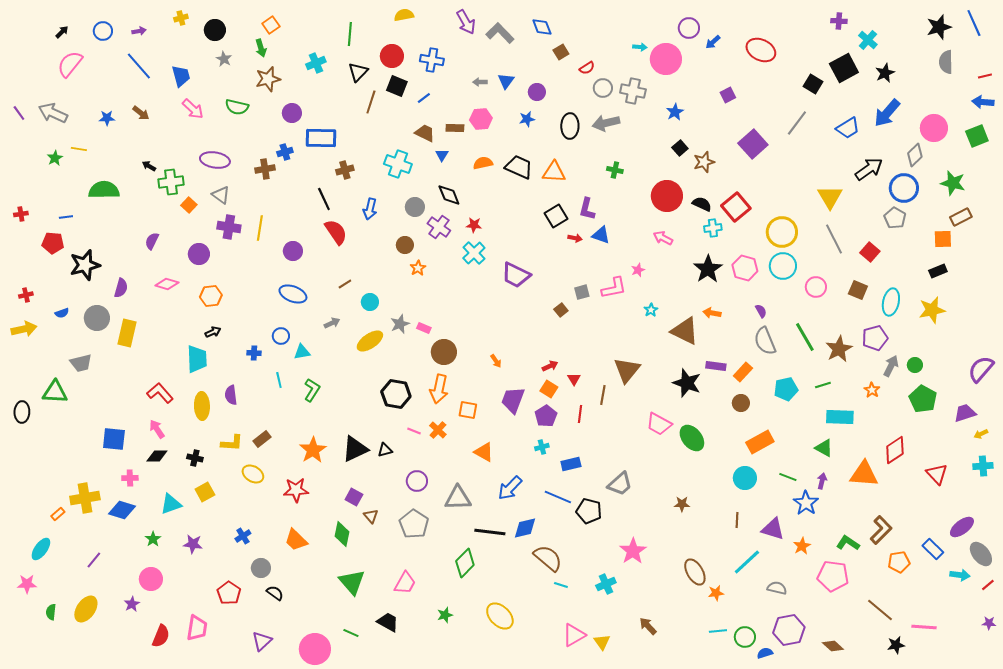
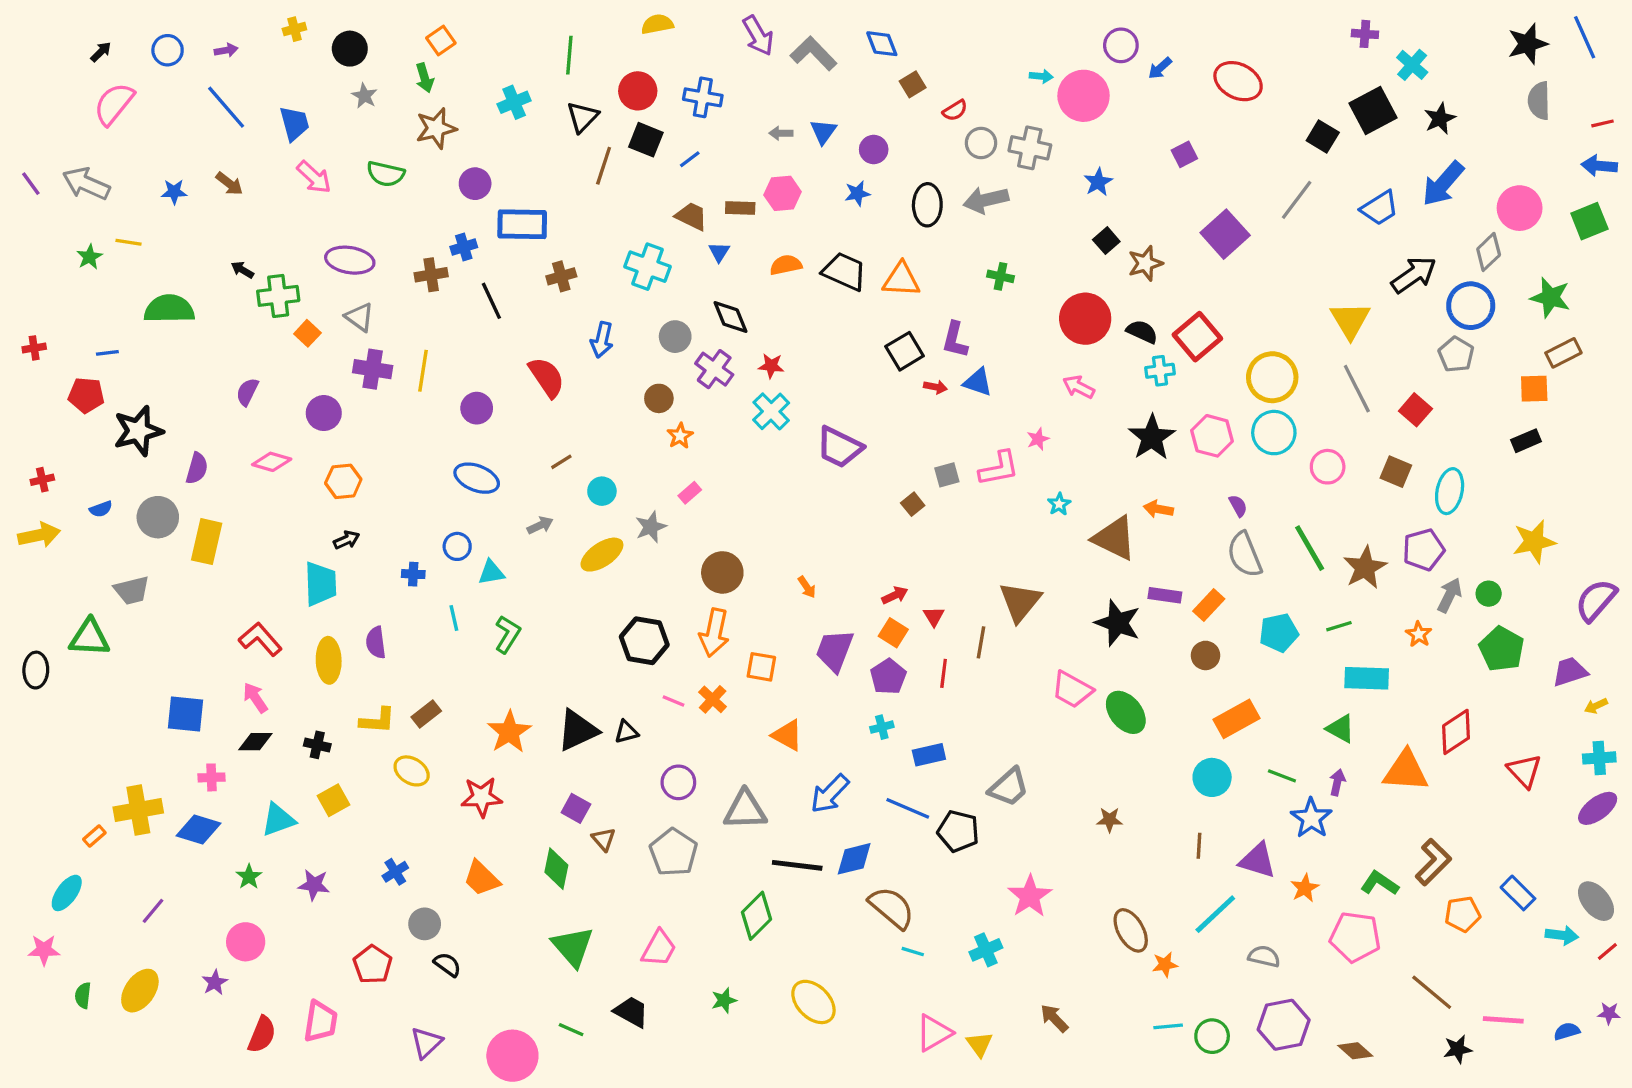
black line: (324, 199) -> (491, 301), moved
yellow star: (932, 310) -> (1534, 542), moved
pink rectangle: (424, 328) -> (690, 493), moved, turned -64
purple ellipse: (962, 527) -> (1598, 808), moved
blue semicircle: (765, 653) -> (1567, 1031), moved

